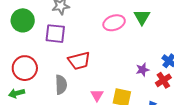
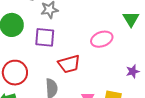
pink ellipse: (114, 23) -> (102, 39), moved

